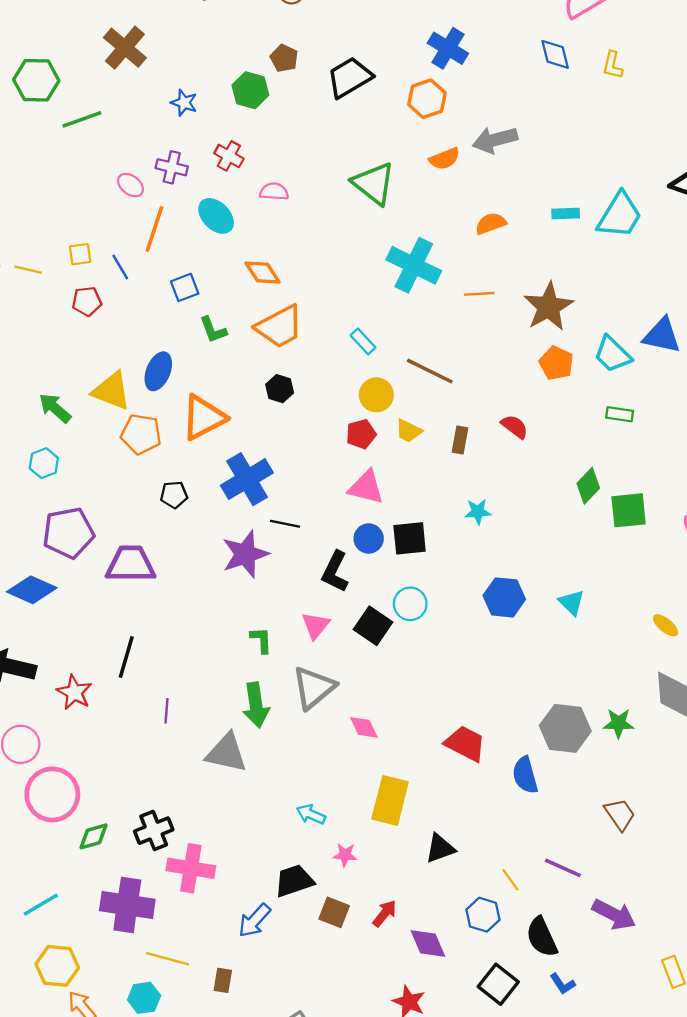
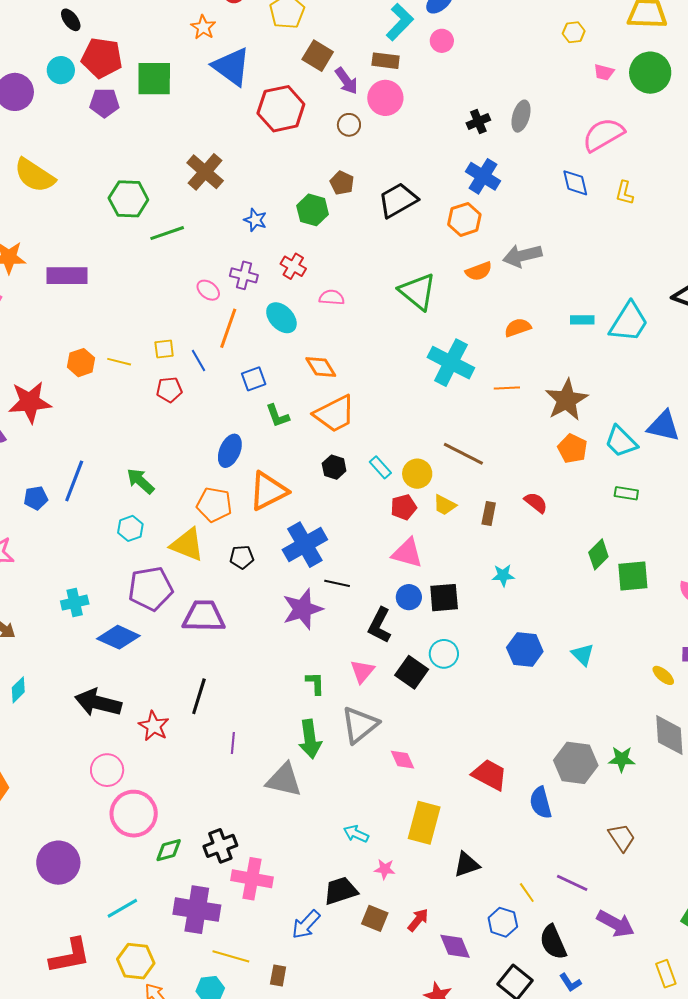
cyan rectangle: (363, 341) -> (380, 467), moved
yellow triangle: (111, 391) -> (187, 545), moved

